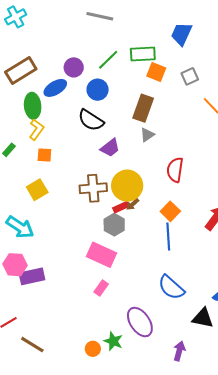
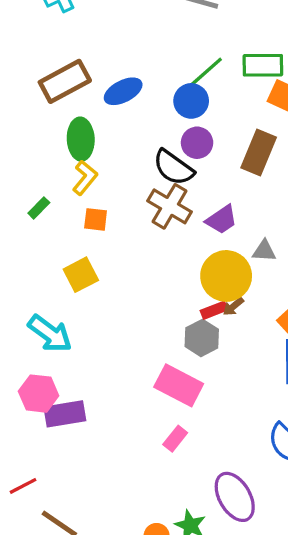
purple circle: (74, 67) -> (197, 143), moved
blue ellipse: (55, 88) -> (123, 91), moved
blue circle: (98, 90) -> (191, 101), moved
gray triangle: (147, 135) -> (264, 251), moved, turned 35
purple trapezoid: (110, 148) -> (221, 220), moved
brown cross: (93, 188) -> (170, 206), moved, turned 32

